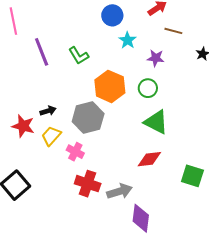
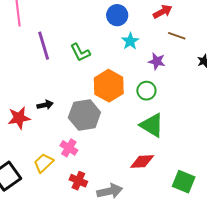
red star: (23, 126) -> (19, 118), turned -30
yellow trapezoid: (51, 136) -> (44, 163), moved
red cross: (88, 184) -> (78, 181), size x0.7

